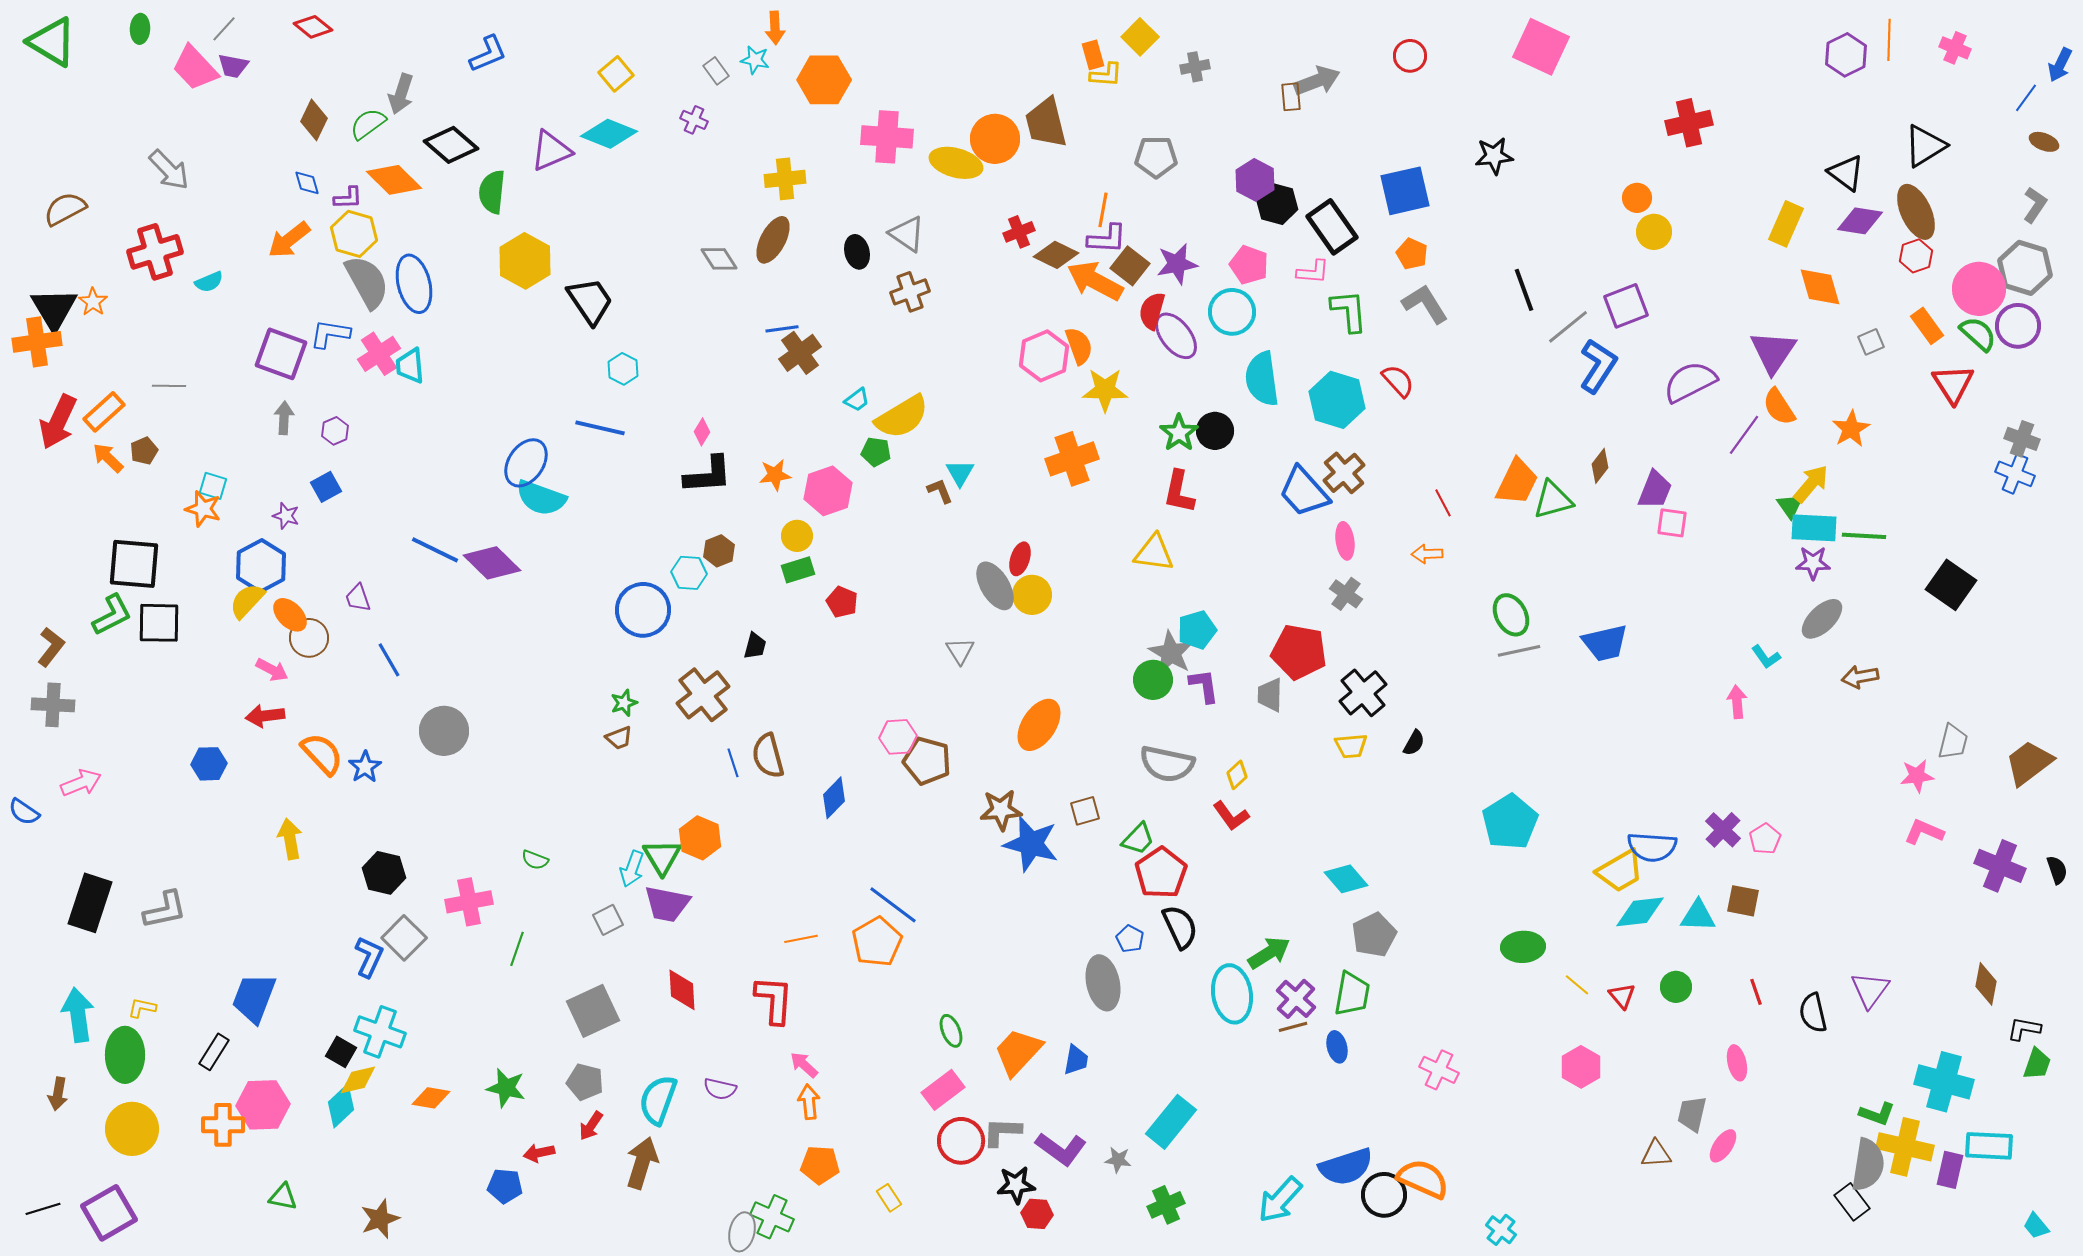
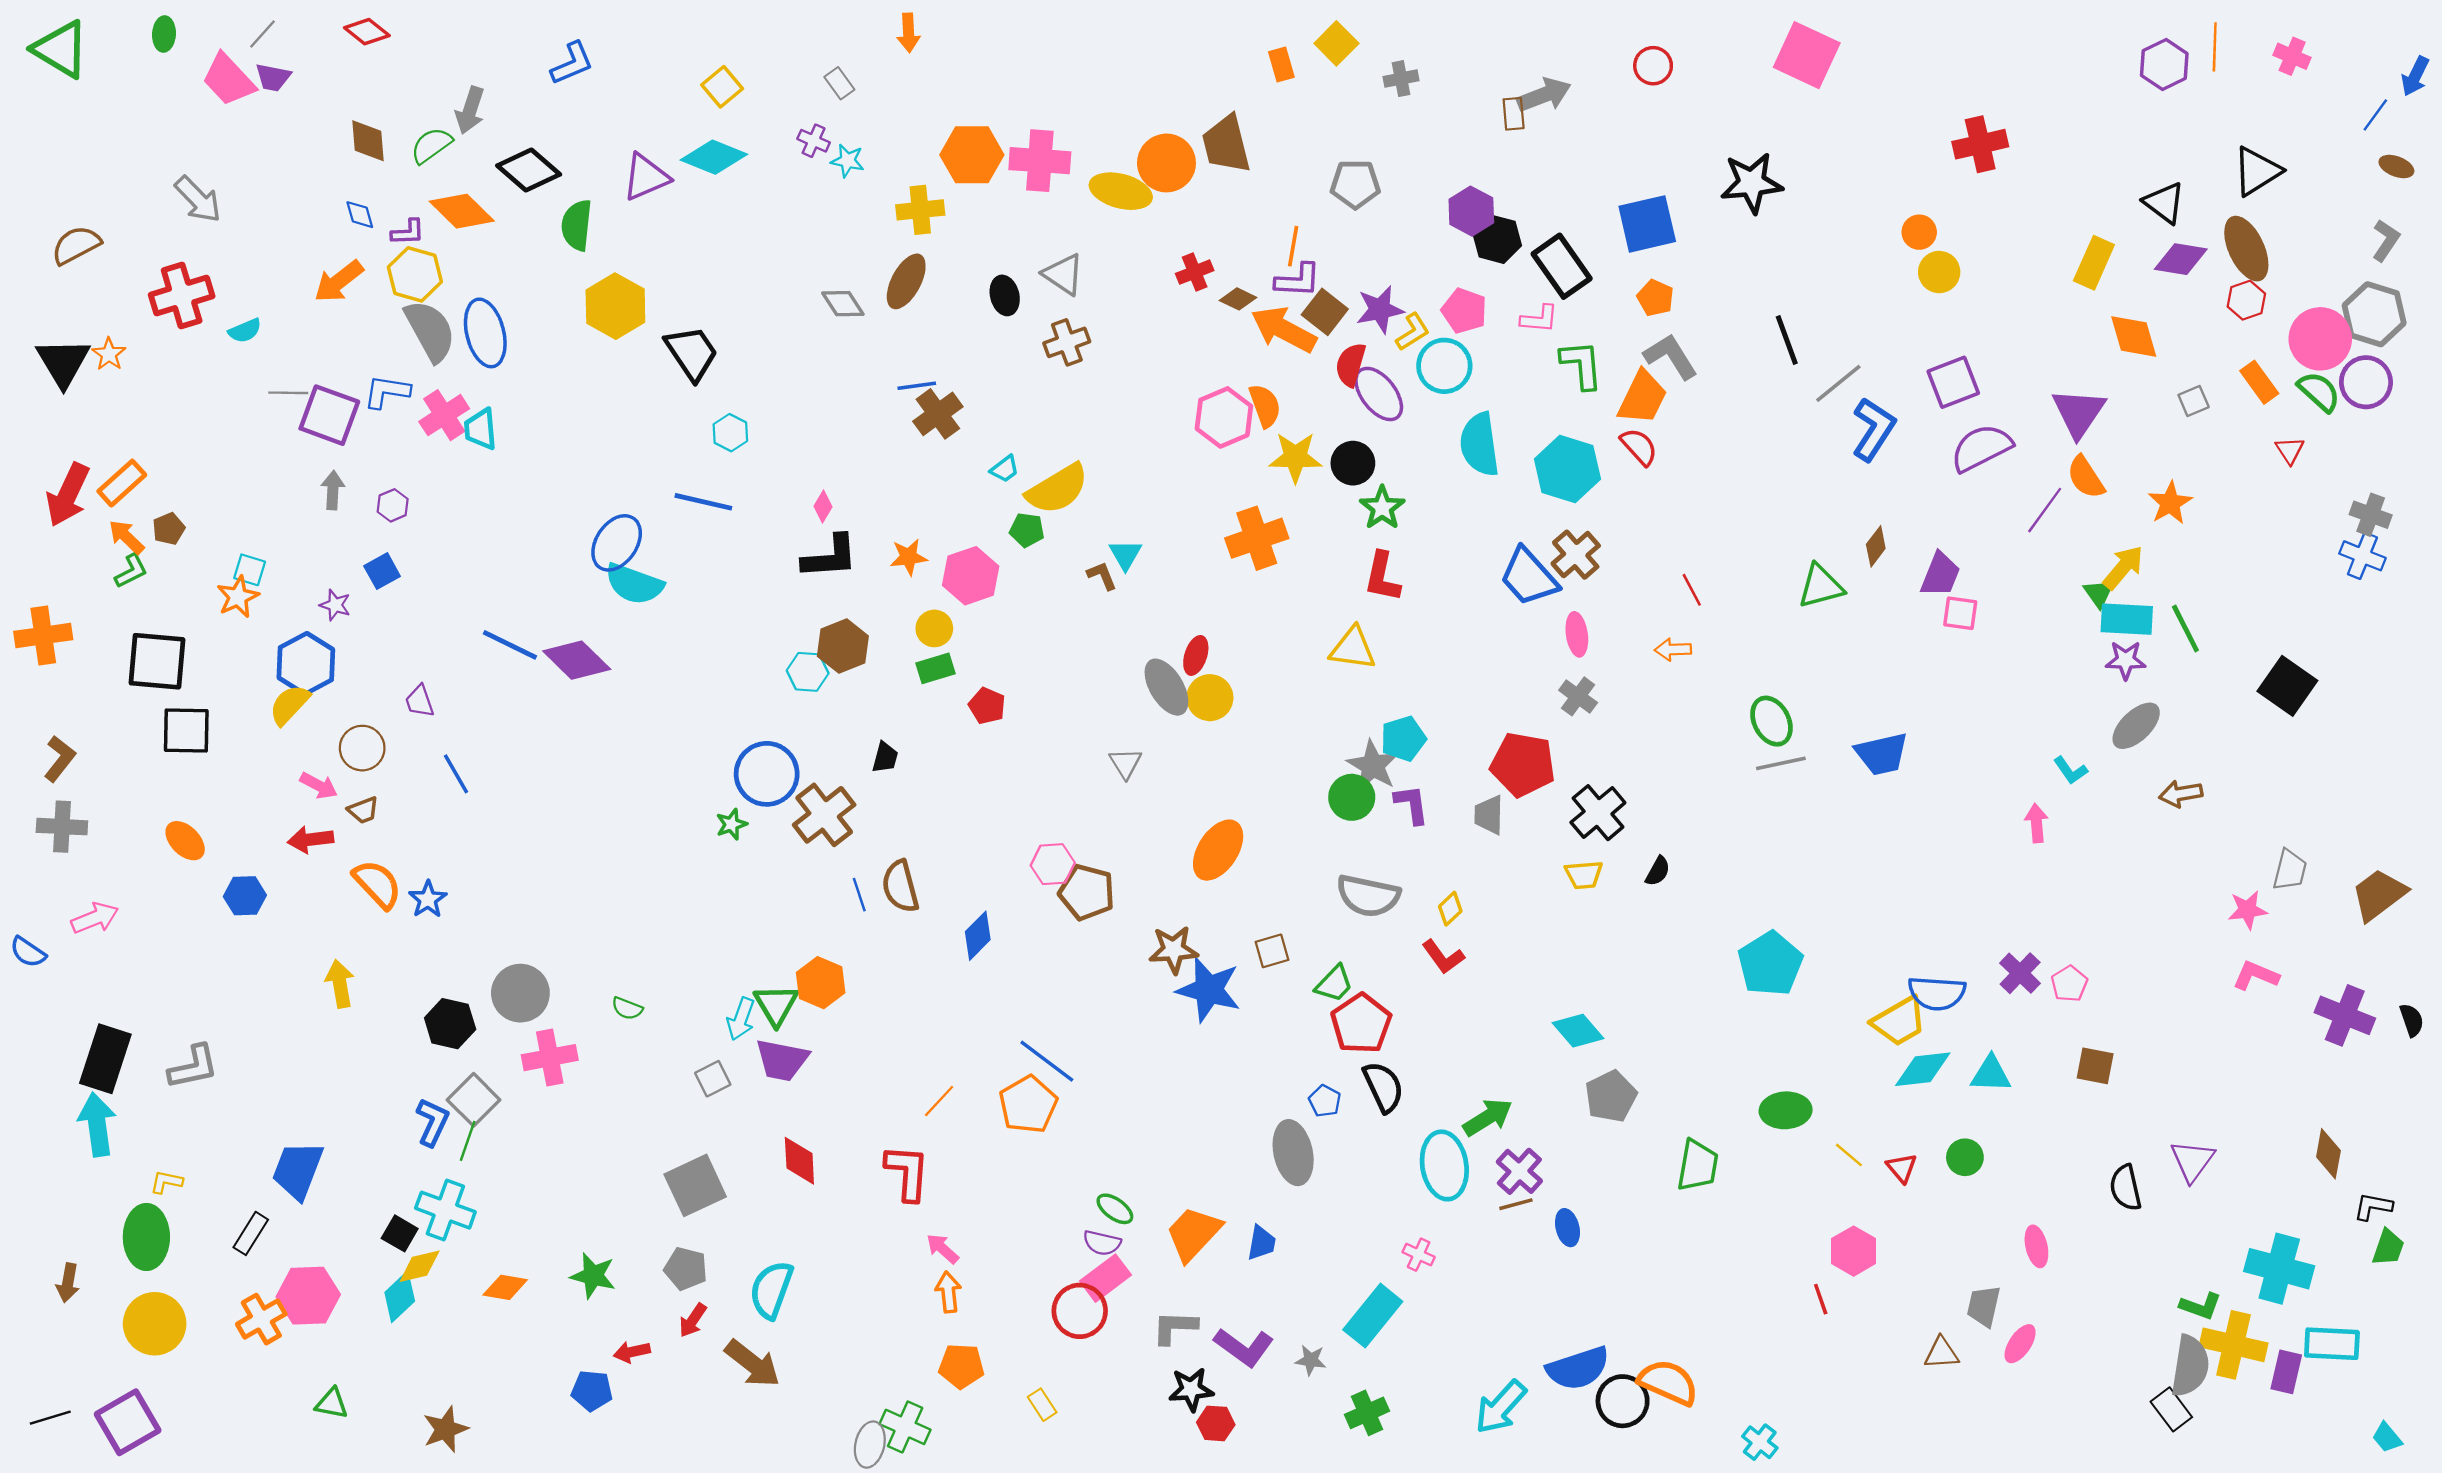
cyan star: (755, 60) -> (848, 161), moved
yellow L-shape: (1106, 75) -> (1413, 332), moved, turned -36
orange hexagon: (824, 80) -> (972, 155), moved
brown diamond: (314, 120) -> (368, 141), turned -30
black star: (1494, 156) -> (1752, 183), size x1.4
brown diamond: (1056, 255) -> (1238, 299), size x0.7
purple square: (1626, 306) -> (1953, 382), moved
orange cross: (37, 342) -> (43, 636), moved
red triangle: (1953, 384) -> (2290, 450), size x0.6
gray line: (169, 386) -> (288, 393), moved
black circle: (1215, 431) -> (1353, 463), moved
orange trapezoid: (1517, 482) -> (1643, 397), moved
orange star: (203, 509) -> (238, 597), turned 30
green line: (1864, 536) -> (2185, 628), turned 60
brown hexagon: (719, 551) -> (843, 646), size x1.4
blue circle: (643, 610) -> (767, 774), moved
green L-shape: (112, 615) -> (131, 571), moved, size x0.7
orange ellipse: (290, 615) -> (185, 841), moved
gray circle: (444, 731) -> (520, 993), moved
brown trapezoid: (619, 738) -> (363, 810), moved
brown square: (1743, 901) -> (2095, 1066), moved
orange line: (801, 939) -> (939, 1101), turned -36
green line: (517, 949) -> (468, 1141), moved
red line: (1756, 992) -> (1821, 1299), moved
green trapezoid: (1352, 994) -> (1698, 1165), moved
cyan arrow: (78, 1015) -> (97, 1124), moved
green ellipse: (951, 1031) -> (1115, 1209), turned -32
pink cross: (1439, 1070) -> (1419, 1255), moved, size x0.7
purple semicircle: (720, 1089) -> (1102, 1243), moved
orange cross: (223, 1125) -> (261, 1319), turned -30
red circle: (961, 1141) -> (1080, 1311), moved
brown arrow: (642, 1163) -> (753, 1364), turned 111

